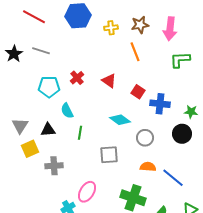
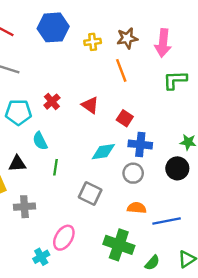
blue cross: (160, 104) -> (140, 145), moved
cyan diamond: (120, 120) -> (103, 152), turned -45
gray square: (109, 155) -> (90, 193), turned 30
blue line: (173, 178) -> (167, 221), turned -50

